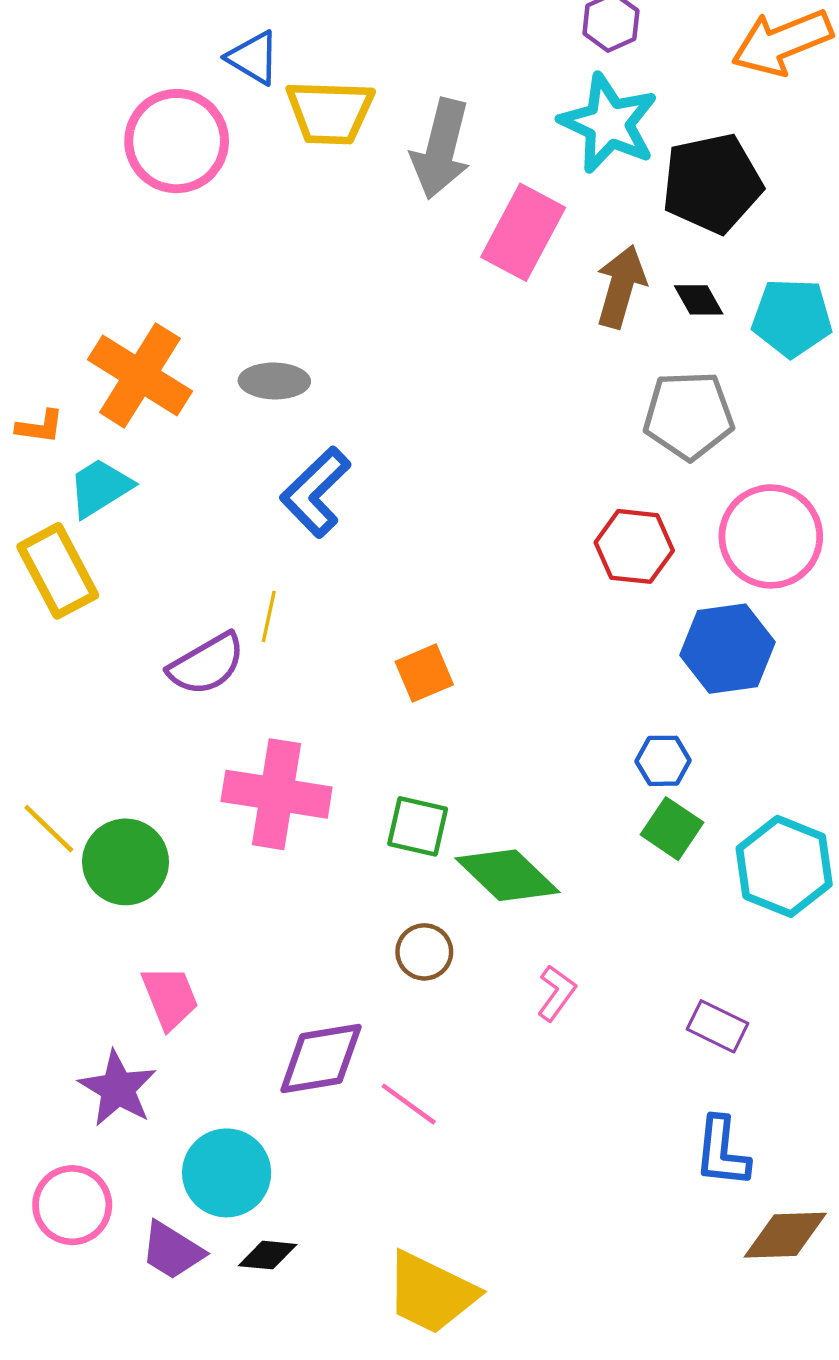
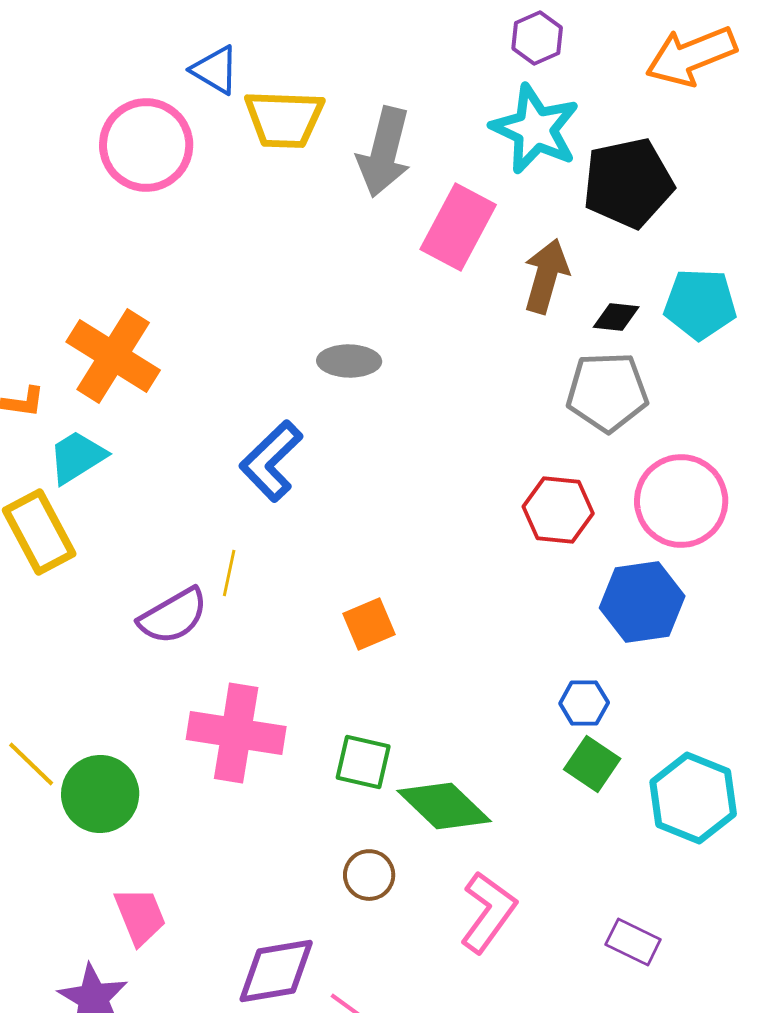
black diamond: (699, 300) -> (616, 317), moved, turned -54
gray ellipse: (274, 381) -> (349, 361), moved
pink L-shape: (556, 993) -> (488, 912), size x1.6

